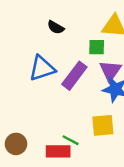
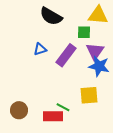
black semicircle: (56, 27) -> (51, 16), size x1.6
blue triangle: (42, 68) -> (40, 49), size x0.6

